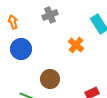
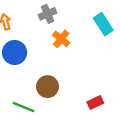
orange cross: (76, 45) -> (61, 39), moved

